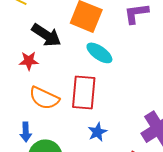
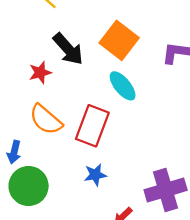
red star: (29, 61) -> (40, 73), turned -30

